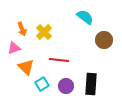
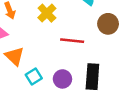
yellow cross: (44, 32) -> (47, 13), moved
red line: (59, 60) -> (72, 41), moved

